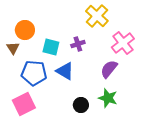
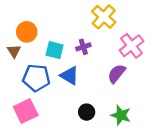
green star: (108, 98) -> (121, 115), moved

